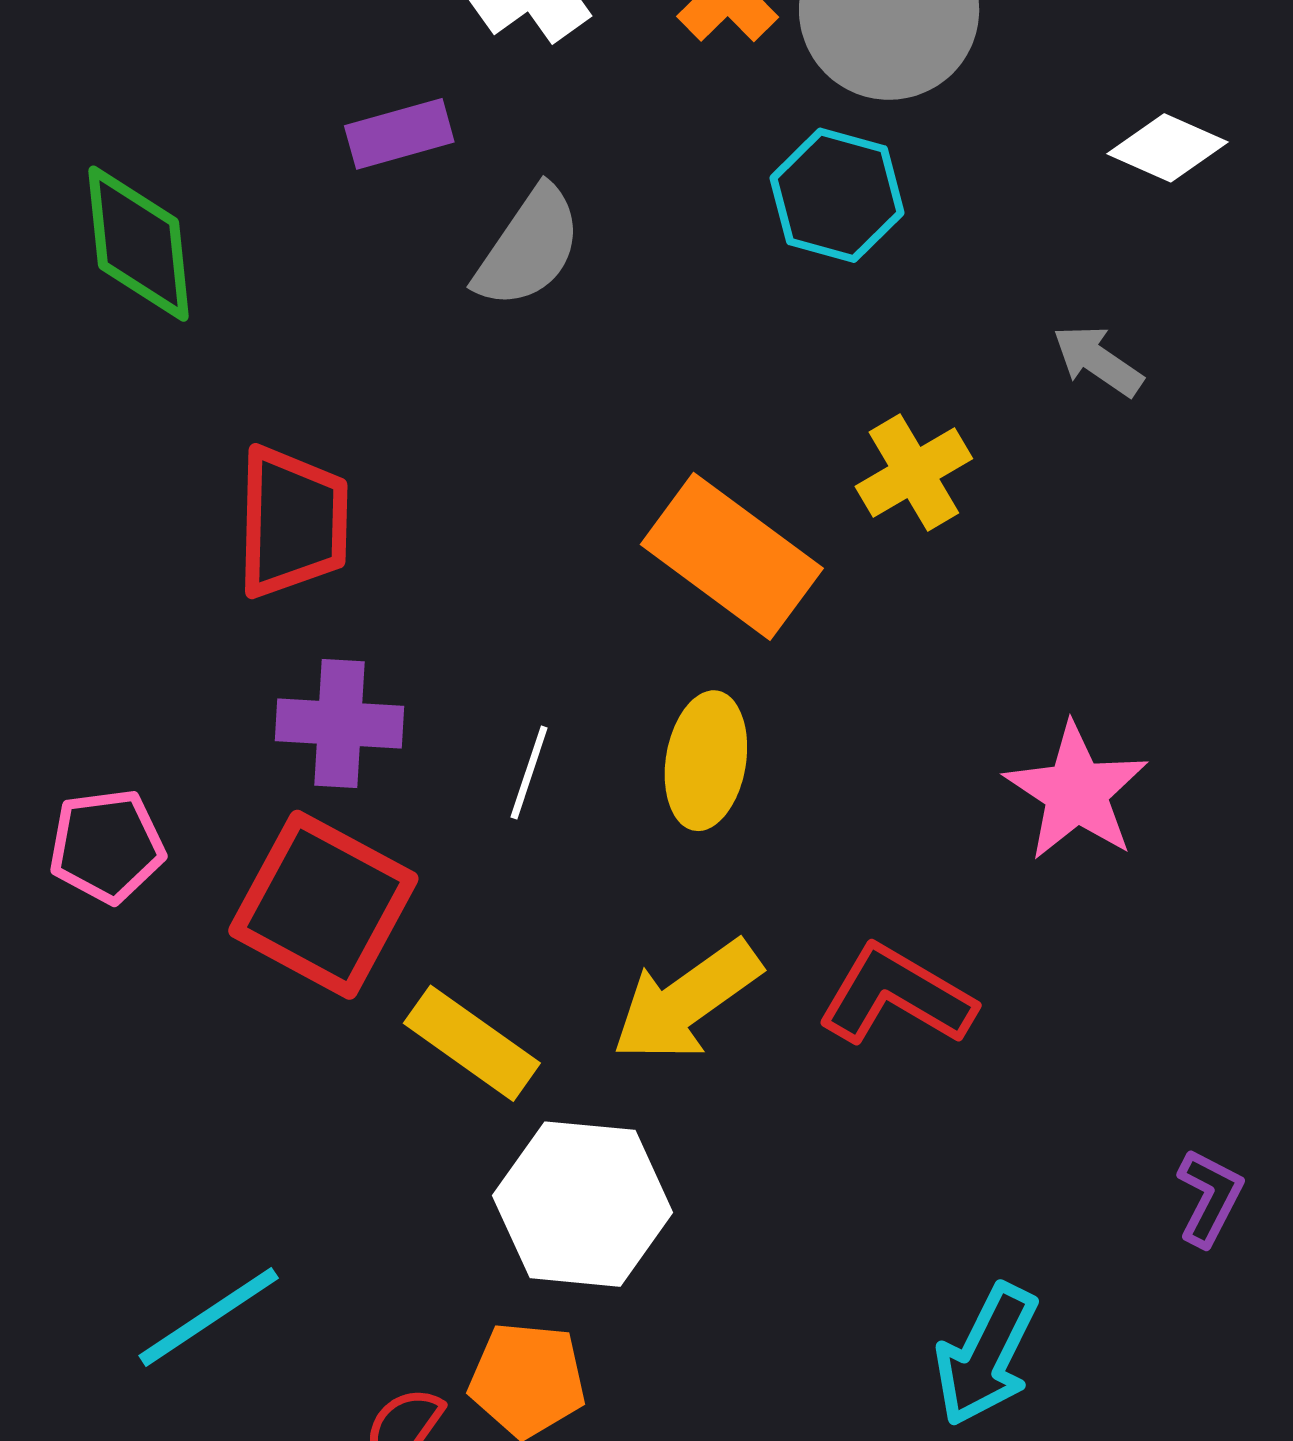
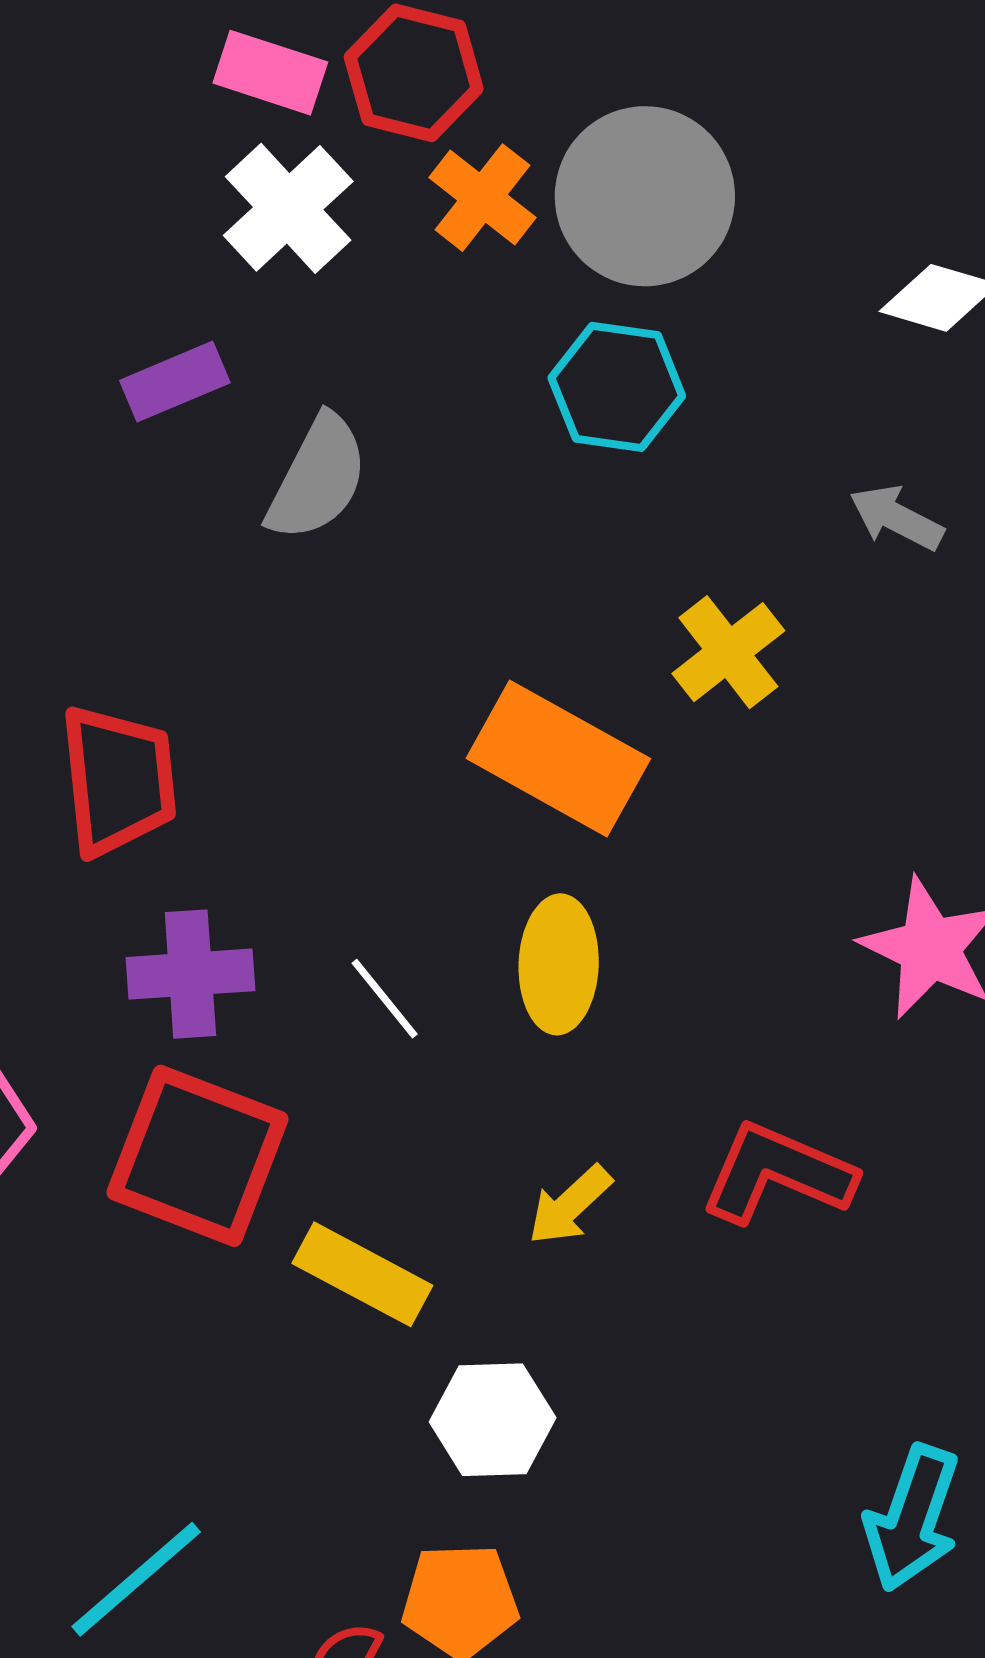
white line: (529, 773) -> (385, 999), turned -50
yellow arrow: (686, 1001) -> (570, 1205), size x0.6
white hexagon: (583, 1204) -> (493, 1420), size x0.7

